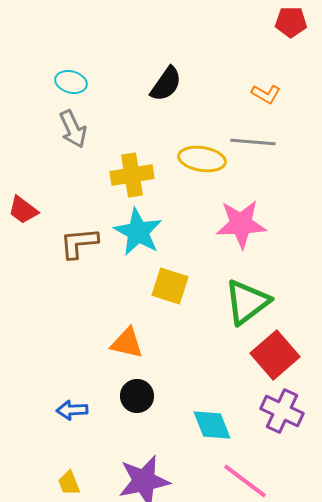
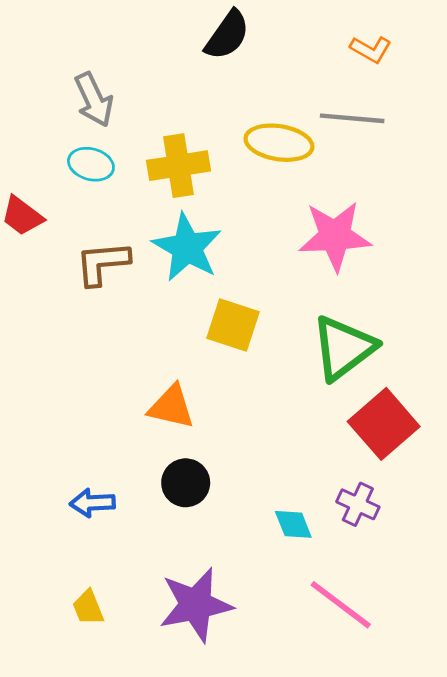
cyan ellipse: (71, 82) -> (91, 164), moved
purple cross: (282, 411) -> (358, 504), moved, size x0.7
cyan diamond: (212, 425) -> (293, 524), size x0.7

